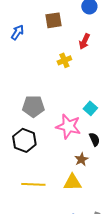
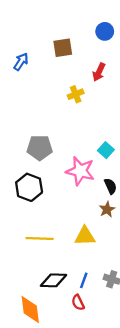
brown star: (81, 159) -> (107, 209), moved

